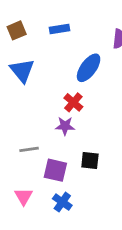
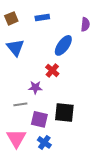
purple star: (65, 126) -> (35, 87), moved
black square: (90, 161) -> (64, 112), size x1.5
pink triangle: (24, 196) -> (16, 138), size x1.5

